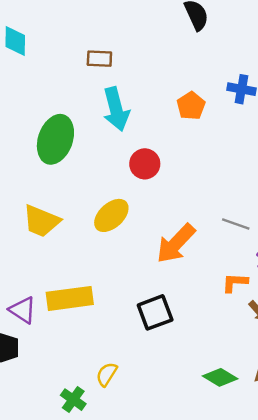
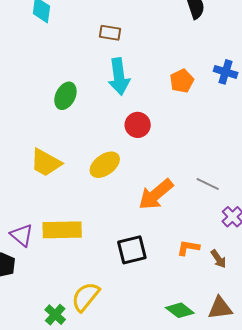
green ellipse: (55, 139) -> (65, 96), size x0.7
orange L-shape: (235, 283) -> (188, 248), moved
yellow semicircle: (107, 374) -> (86, 297), size x1.5

